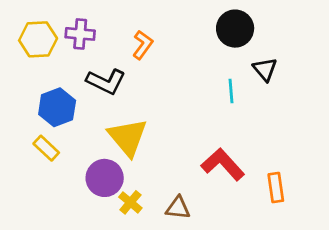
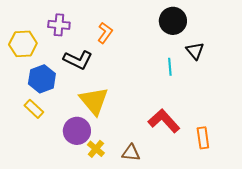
yellow hexagon: (38, 39) -> (23, 44), moved

